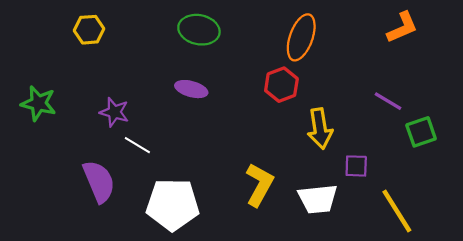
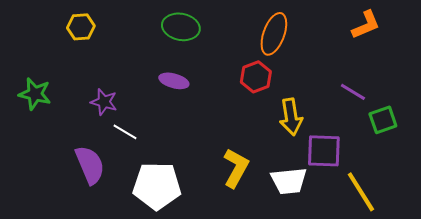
purple square: (356, 166) -> (324, 151), size x1.6

